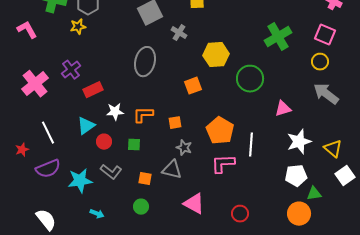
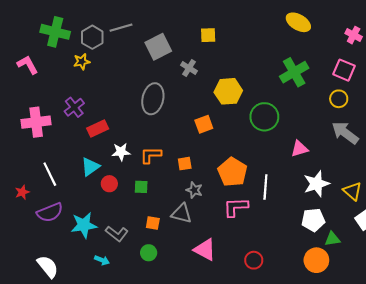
pink cross: (35, 84) -> (36, 122), turned 32
gray L-shape: (111, 172) -> (117, 234), moved

